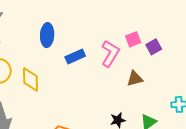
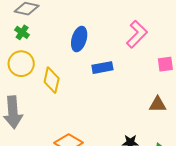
pink L-shape: (110, 53) -> (137, 34), moved

